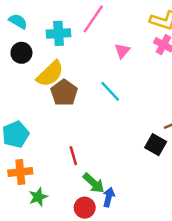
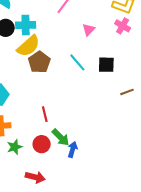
cyan cross: (59, 33) -> (26, 25), moved
black square: (156, 145) -> (106, 65), moved, turned -30
red circle: (85, 208) -> (42, 144), moved

